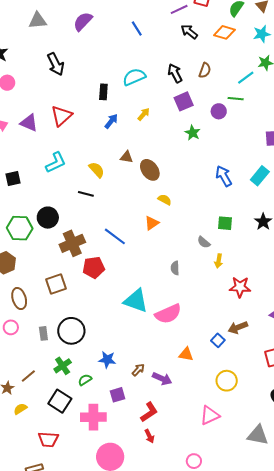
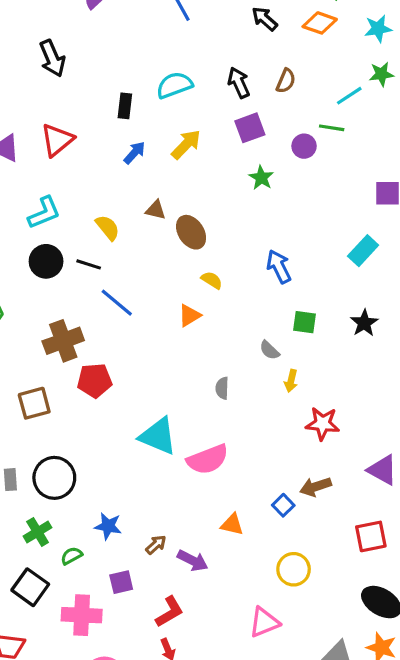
yellow arrow: (144, 114) -> (186, 144), size x1.5
blue arrow: (224, 176) -> (279, 267), moved
black circle: (48, 218) -> (46, 261), moved
blue line: (115, 236) -> (117, 303), moved

